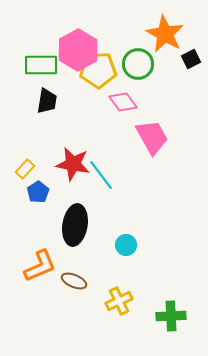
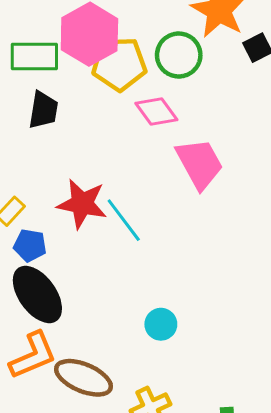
blue pentagon: (38, 192) -> (30, 245), turned -30
black ellipse: (75, 225) -> (37, 294), moved, turned -45
brown ellipse: (74, 281) -> (84, 378), size x1.5

